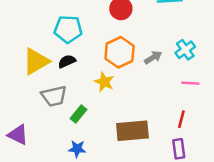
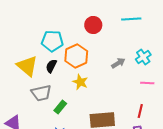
orange hexagon: (120, 52) -> (76, 56), moved
yellow triangle: (36, 61) -> (27, 66), turned -50
black semicircle: (67, 61) -> (51, 66), turned -40

